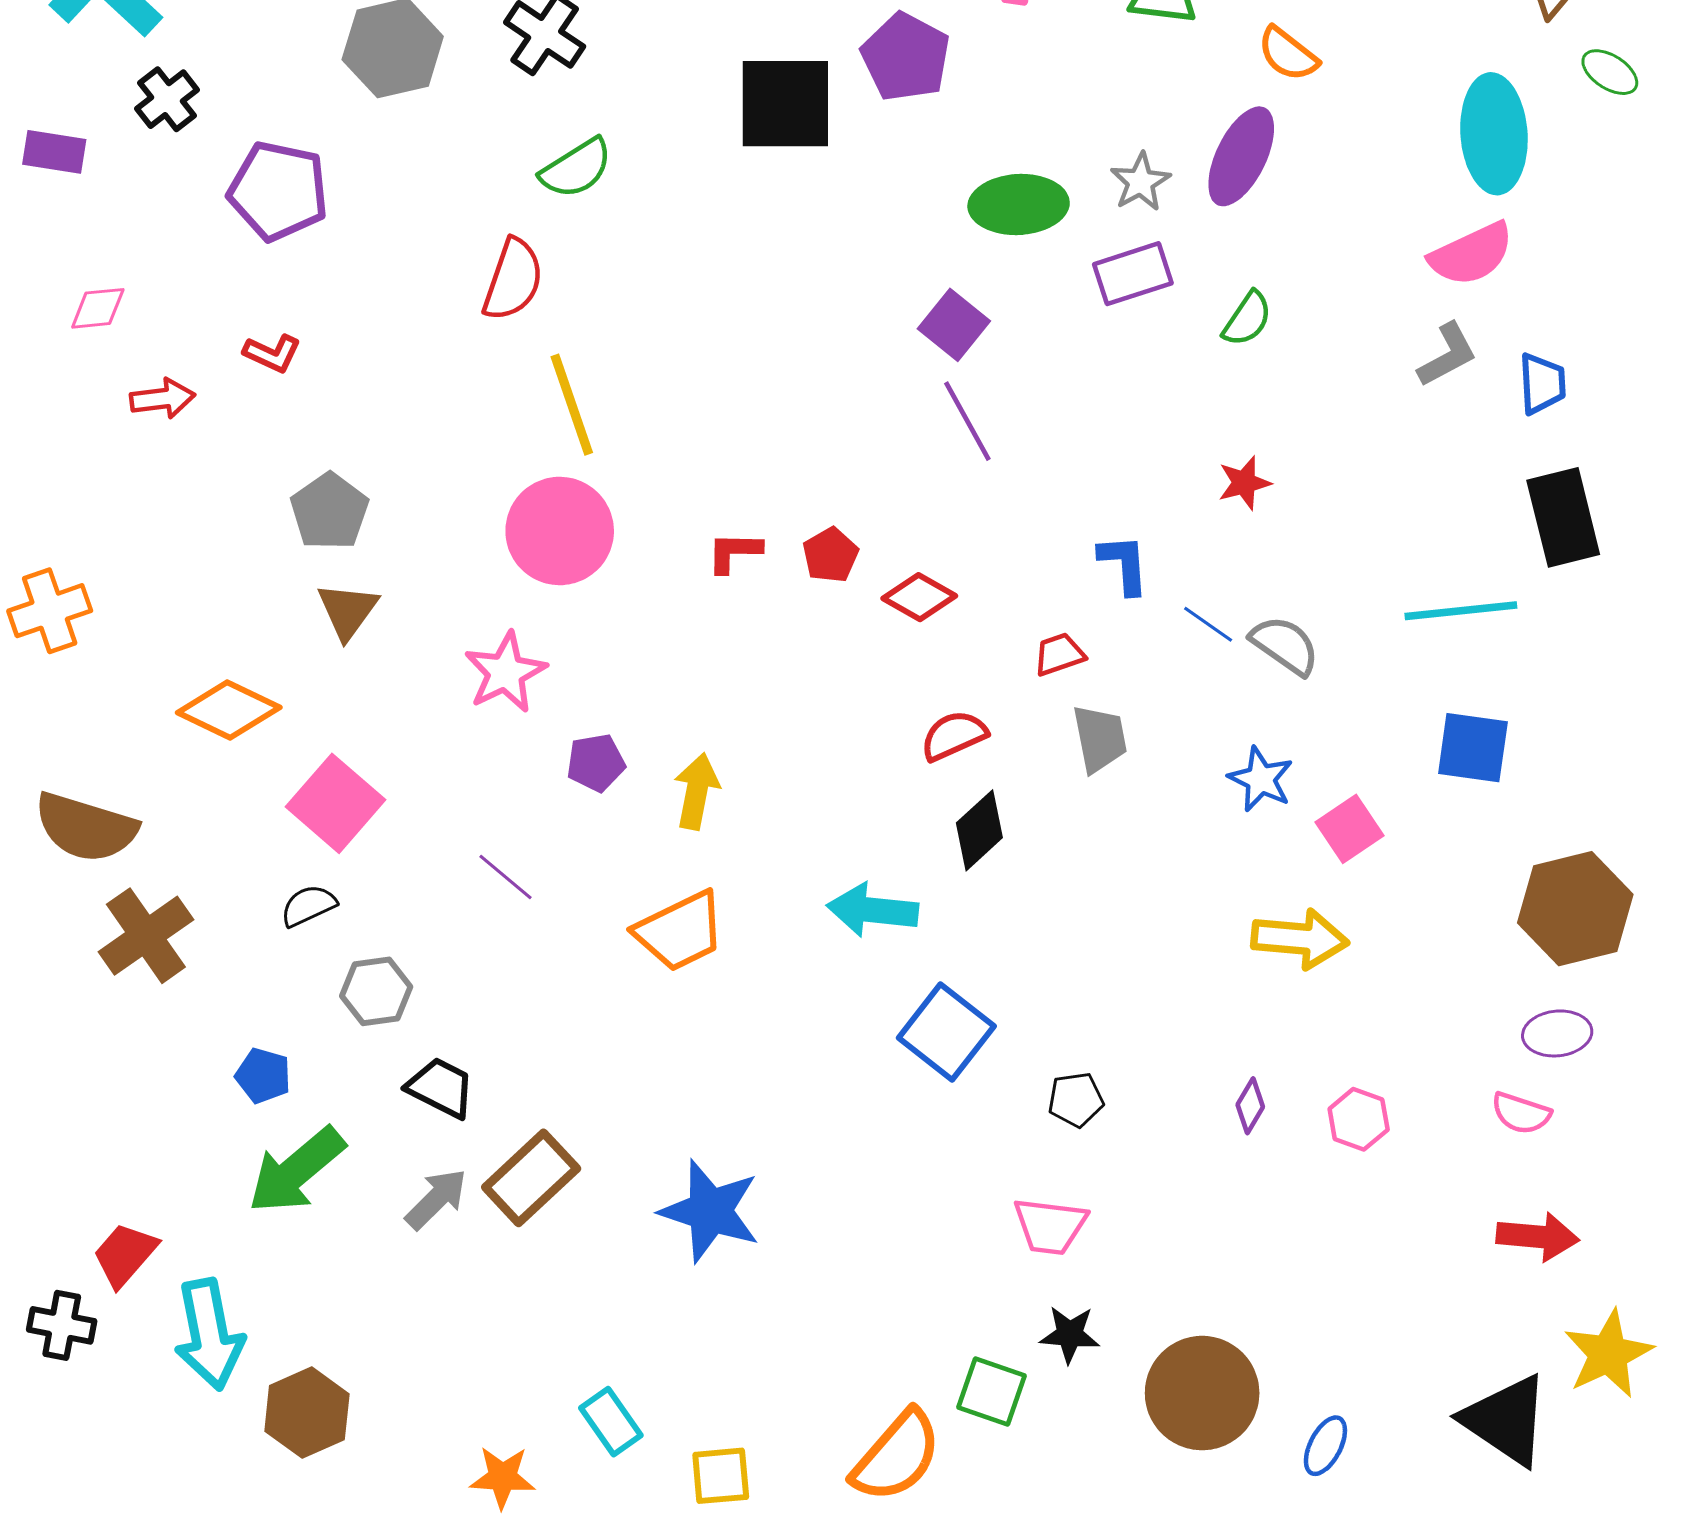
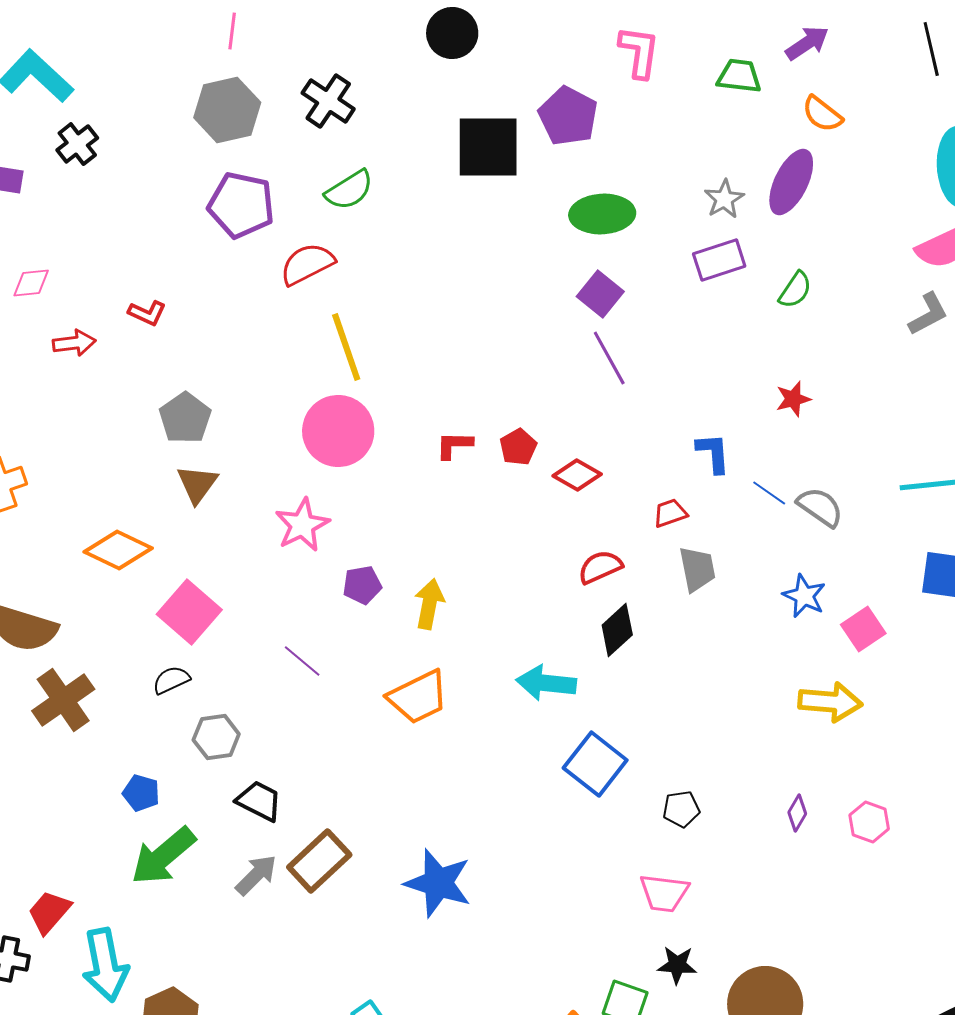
purple pentagon: (278, 191) -> (241, 205), moved
green ellipse: (1019, 204) -> (602, 214), moved
red semicircle: (513, 280) -> (307, 264), turned -136

